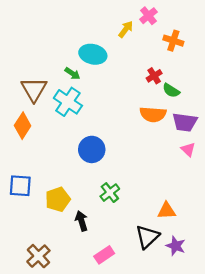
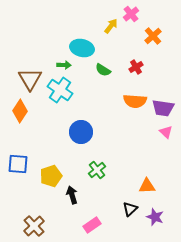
orange cross: (173, 41) -> (153, 36), turned 30
green arrow: (72, 73) -> (64, 65), turned -32
green semicircle: (171, 91) -> (103, 70), moved
black triangle: (147, 237) -> (130, 209), size x0.7

